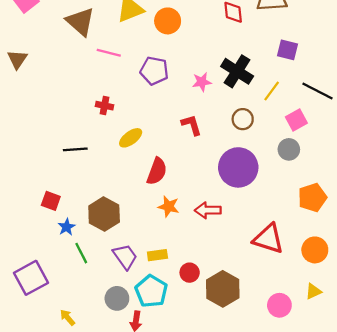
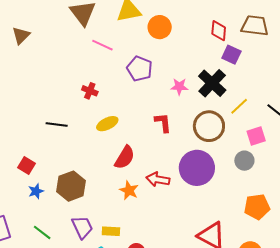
purple square: (288, 50) -> (231, 55), moved
brown circle: (243, 119) -> (209, 126), size x1.6
red arrow: (208, 210) -> (158, 179), moved
green line: (81, 253) -> (42, 232), moved, turned -36

